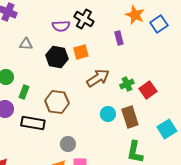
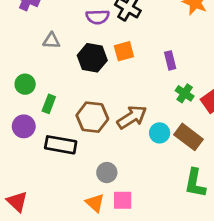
purple rectangle: (119, 38) -> (170, 60), moved
brown arrow: (98, 78) -> (132, 117), moved
green cross: (127, 84) -> (185, 93), turned -32
brown rectangle: (130, 117) -> (189, 137), turned -35

